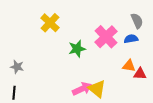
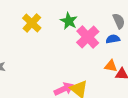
green star: (77, 49) -> (69, 21), moved, turned -30

